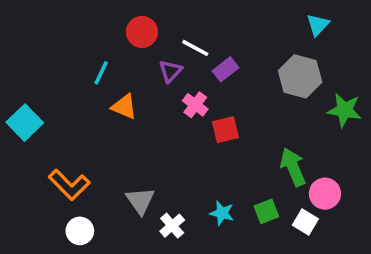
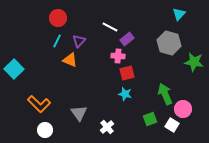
red circle: (142, 32) -> (58, 18), moved
purple triangle: (170, 71) -> (79, 41), moved
pink cross: (195, 105) -> (118, 56), moved, turned -32
cyan star: (222, 213) -> (125, 94), moved
white cross: (172, 226) -> (107, 127), moved

